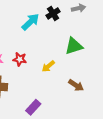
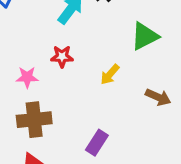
red star: (20, 59) -> (62, 56), moved

